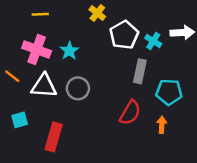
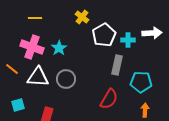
cyan cross: (153, 41) -> (128, 40), turned -32
orange arrow: (162, 125) -> (145, 110), moved

